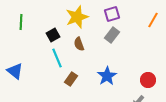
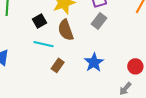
brown semicircle: (79, 44) -> (66, 30), size x1.5
cyan line: (57, 58) -> (43, 44), turned -54

